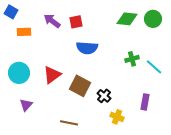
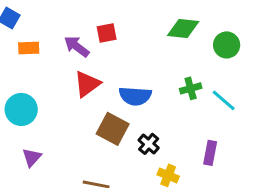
green circle: (153, 19) -> (227, 45), moved
purple arrow: (52, 21) -> (77, 46), moved
blue semicircle: (87, 48) -> (135, 96), moved
red triangle: (52, 75) -> (87, 84), moved

